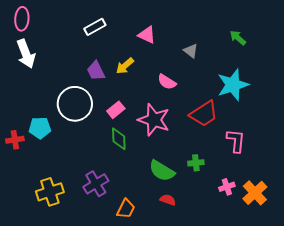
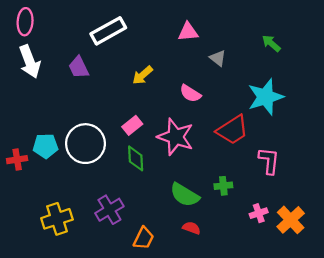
white rectangle: (95, 27) -> (108, 31), size x1.4
pink triangle: (147, 35) -> (188, 32), moved, turned -30
purple trapezoid: (96, 71) -> (79, 67), moved
white circle: (75, 104) -> (85, 144), moved

